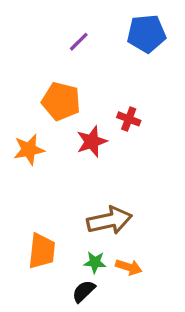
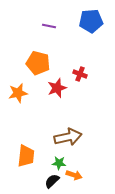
purple line: (79, 42) -> (49, 26), turned 56
orange arrow: (129, 267) -> (74, 175), moved

